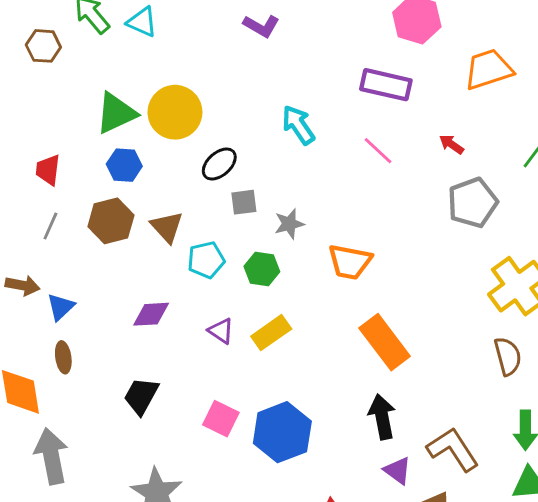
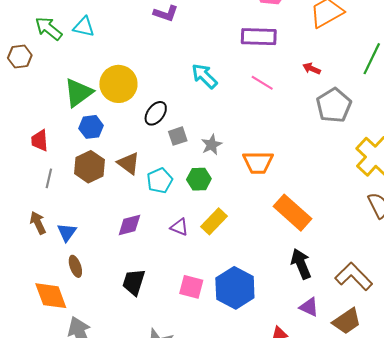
brown arrow: (23, 285) -> (38, 223), turned -115
purple triangle: (398, 471) -> (309, 307), moved

